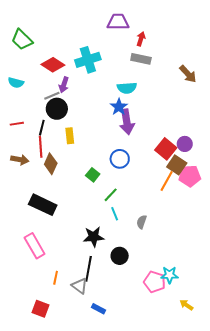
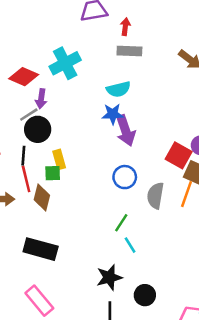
blue star: (119, 107) -> (113, 114), turned -30
green square: (93, 175) -> (53, 173), moved, turned -32
gray semicircle: (142, 222) -> (155, 196), moved, size x1.5

